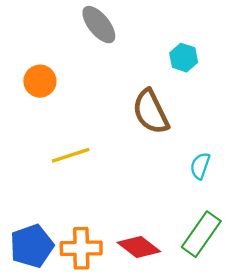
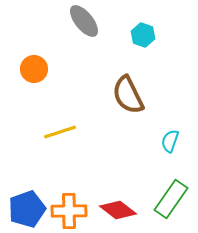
cyan hexagon: (184, 58) -> (143, 35), moved

